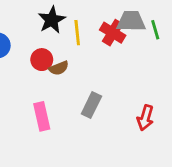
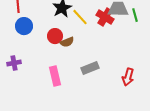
yellow line: (77, 33) -> (80, 17), turned -36
gray rectangle: (91, 105) -> (90, 68), turned 42

